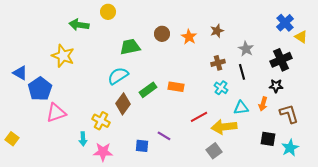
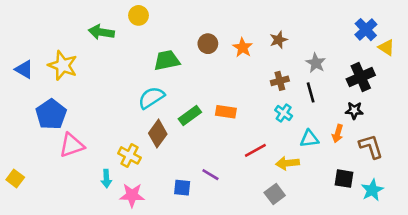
yellow star: (63, 56) -> (63, 66), moved
blue triangle: (20, 73) -> (24, 69), moved
yellow arrow: (224, 127) -> (287, 163), size x0.7

